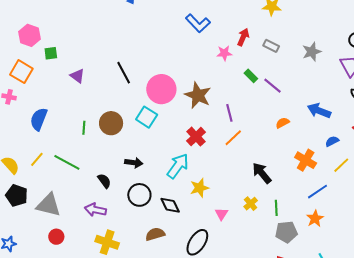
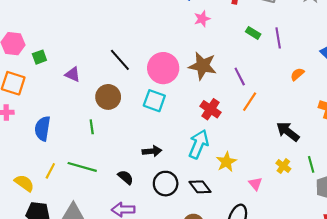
pink star: (224, 53) -> (202, 19), moved
purple line: (273, 86) -> (278, 38), turned 54
brown circle: (111, 123) -> (108, 97), moved

